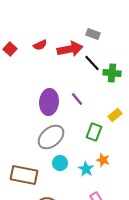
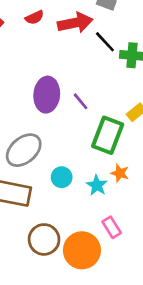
purple line: (77, 99) -> (81, 101), moved
green rectangle: (94, 132) -> (108, 135), size x1.5
gray ellipse: (51, 137) -> (24, 150), moved

